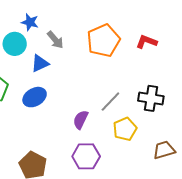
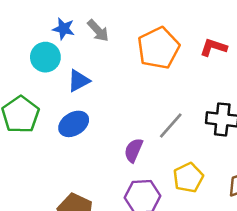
gray arrow: (55, 40) -> (98, 31), moved
yellow pentagon: (125, 129) -> (188, 178), moved

